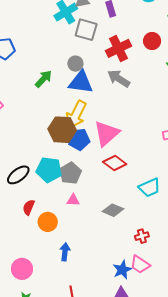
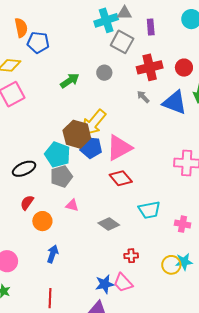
gray arrow: (119, 78) -> (143, 97), size x0.6
blue triangle: (81, 82) -> (175, 103), moved
cyan pentagon: (49, 170) -> (58, 155), moved
gray pentagon: (70, 173) -> (61, 176), moved

